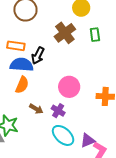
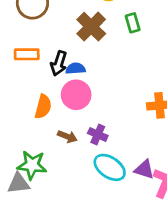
blue semicircle: (22, 65) -> (76, 68), moved, size x0.6
pink circle: (69, 87) -> (76, 95), moved
purple triangle: (88, 141) -> (144, 169), turned 49

